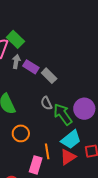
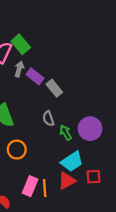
green arrow: (63, 114) -> (66, 133), size x0.6
orange line: (47, 151) -> (45, 188), moved

